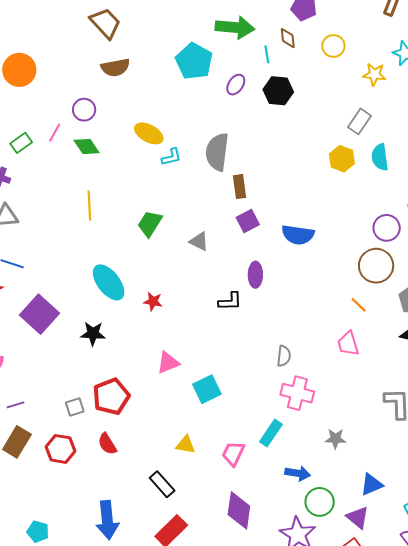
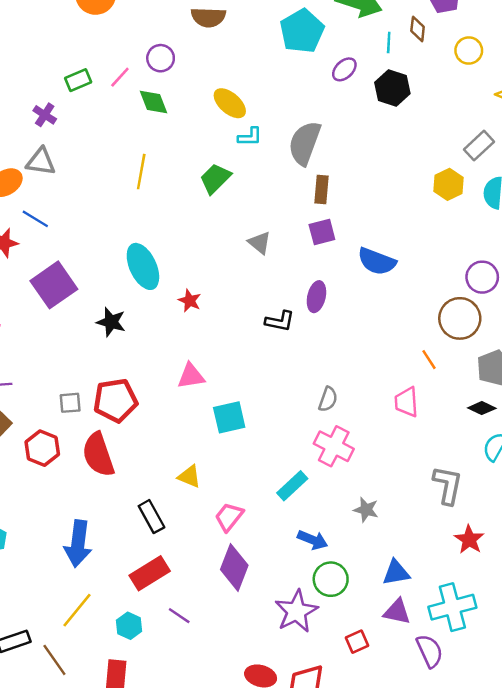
green trapezoid: (150, 224) -> (215, 179), moved
red semicircle: (107, 444) -> (98, 455), size x1.6
pink trapezoid: (233, 454) -> (229, 517), moved
purple triangle: (358, 517) -> (397, 612), moved, turned -40

